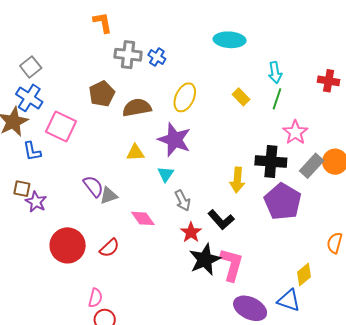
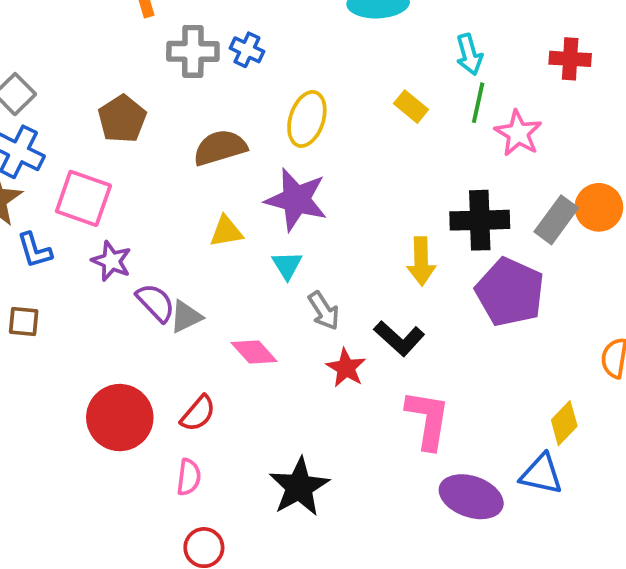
brown pentagon: (102, 94) -> (122, 119), moved
pink star: (295, 132) -> (518, 133), moved
purple star: (36, 202) -> (111, 261), moved
black star: (205, 260) -> (299, 487), moved
pink semicircle: (95, 298) -> (189, 477), moved

